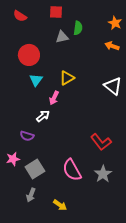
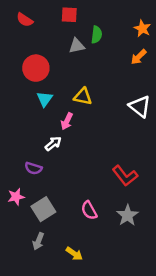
orange arrow: (112, 46) -> (139, 57), turned -64
yellow triangle: (67, 78) -> (83, 97), turned 42
pink semicircle: (72, 170) -> (89, 210), size x0.7

